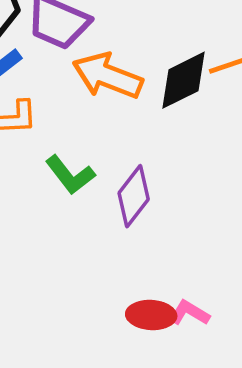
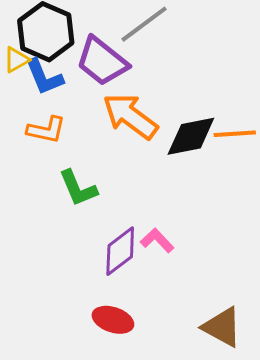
purple diamond: (134, 196) -> (120, 251), moved
pink L-shape: (189, 313) -> (157, 240), moved

